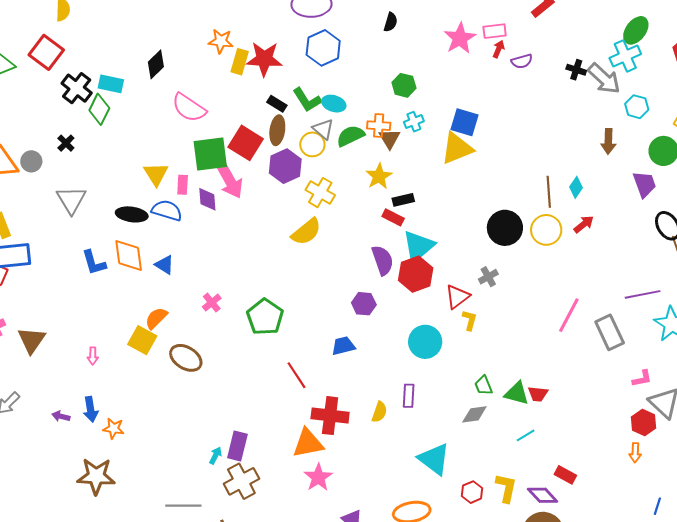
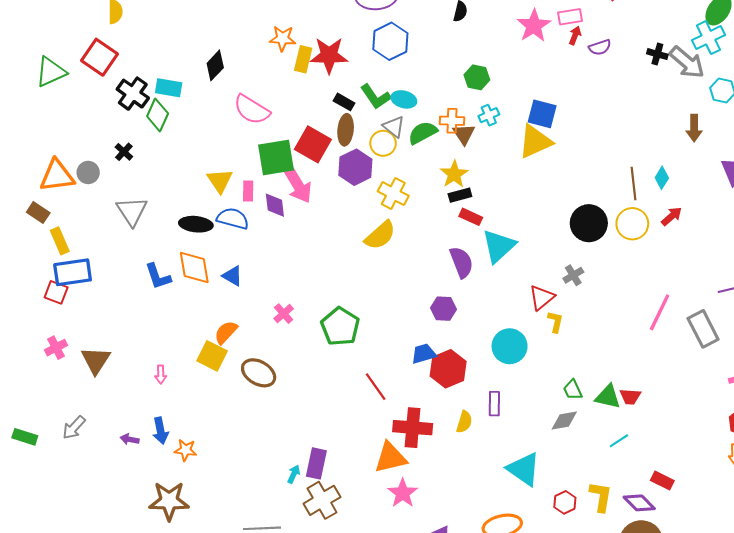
black rectangle: (403, 200) -> (460, 195), moved
red hexagon: (416, 274) -> (448, 369), moved

